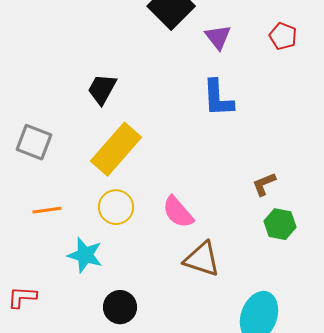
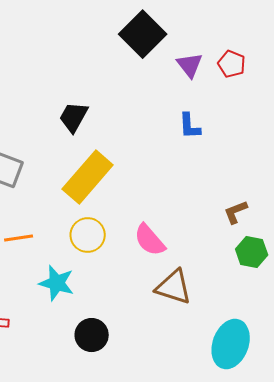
red pentagon: (283, 36) -> (232, 64), moved
blue L-shape: (218, 98) -> (190, 126), size x0.7

